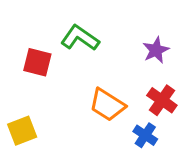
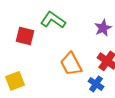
orange trapezoid: (107, 105) -> (71, 64), turned 30

